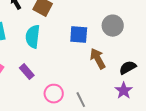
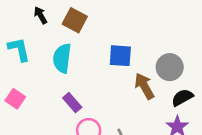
gray circle: (113, 26) -> (170, 67), moved
purple rectangle: (27, 72) -> (72, 103), moved

